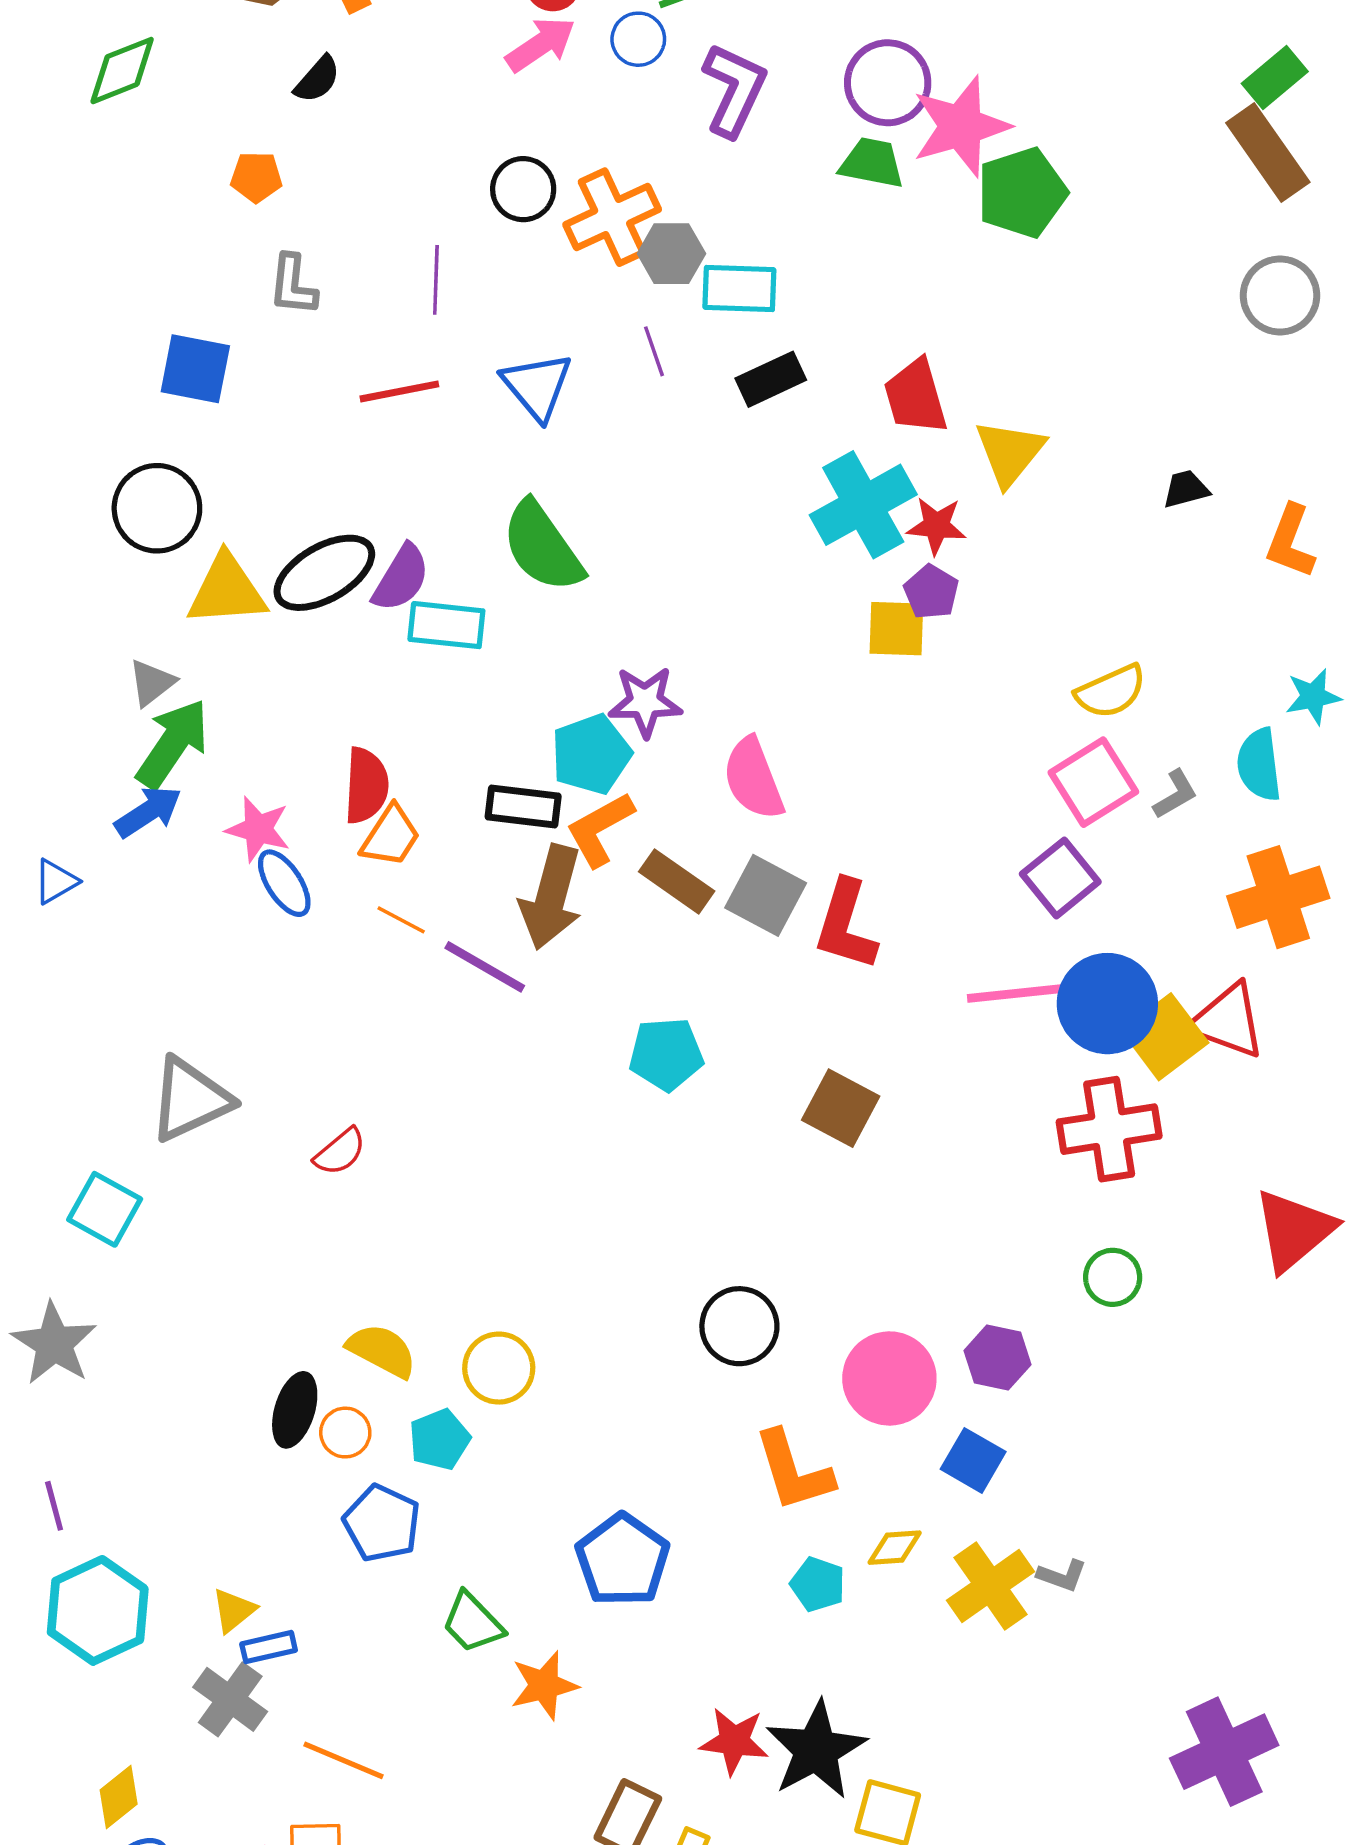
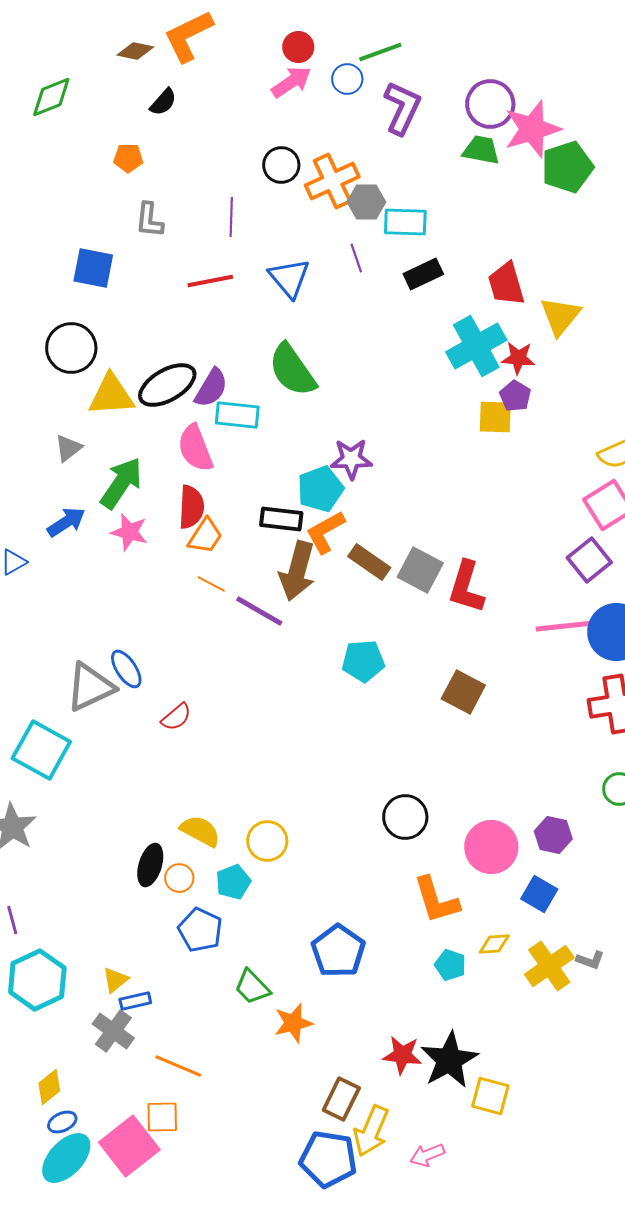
green arrow: (173, 744) -> (121, 483), moved
pink semicircle: (753, 779) -> (195, 448), moved
blue ellipse: (284, 883) -> (126, 669), moved
cyan square: (105, 1209) -> (41, 750), size x1.4

